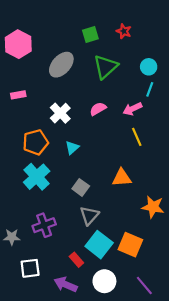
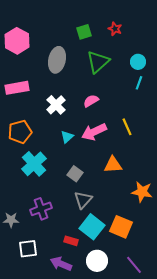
gray ellipse: (61, 65) -> (57, 60), turned -30
pink rectangle: (18, 95) -> (17, 88), size x1.6
pink arrow: (132, 109) -> (94, 132), moved, size x1.4
orange pentagon: (35, 142) -> (20, 132), moved
red rectangle: (76, 260) -> (71, 241), turned -32

